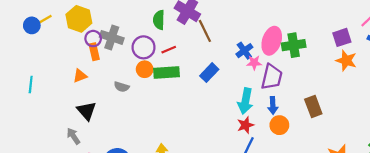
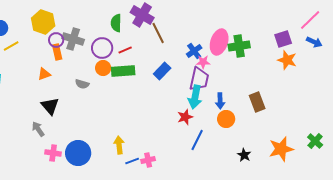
yellow line: (44, 20) -> (11, 46), moved
purple trapezoid: (272, 77) -> (199, 79), moved
red star: (245, 125) -> (185, 117), moved

